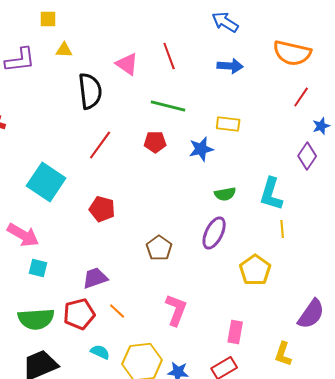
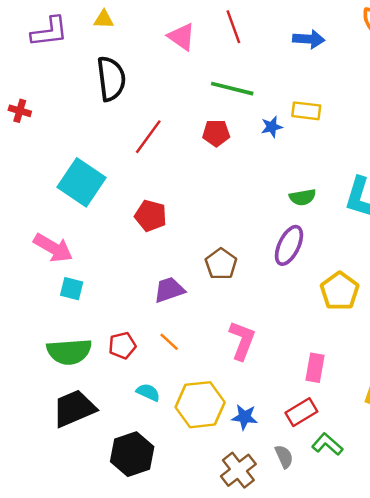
black semicircle: (90, 91) -> (111, 79), moved
blue star: (201, 149) -> (272, 127), moved, size x0.7
purple trapezoid: (95, 278) -> (169, 290), moved
red pentagon: (79, 314) -> (122, 345), size x0.7

